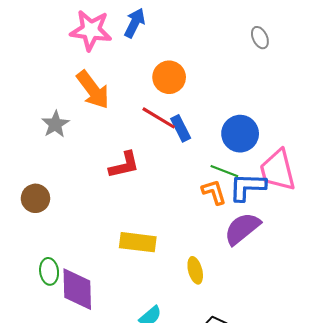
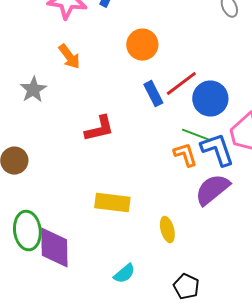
orange arrow: (93, 90) -> (69, 57), size x0.7
red line: (159, 118) -> (181, 84), moved, turned -68
blue L-shape: (247, 187) -> (217, 150), turned 69
green ellipse: (49, 271) -> (27, 231), size x1.5

